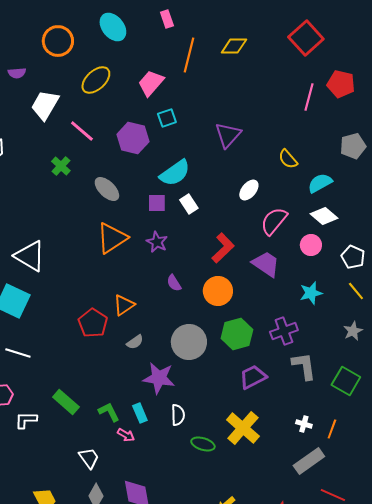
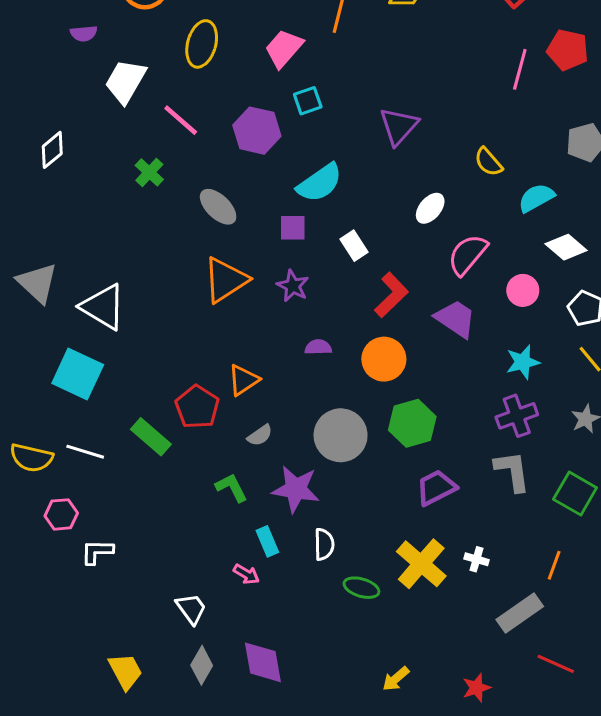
yellow ellipse: (96, 80) -> (202, 44), turned -32
white rectangle: (189, 204) -> (354, 246), moved
white diamond: (324, 216) -> (566, 247), moved
purple semicircle: (174, 283) -> (318, 347), turned 120
purple cross: (284, 331) -> (517, 416), moved
green rectangle: (66, 402) -> (151, 437), moved
green L-shape: (109, 412) -> (232, 488), moved
white cross: (304, 424) -> (476, 559), moved

